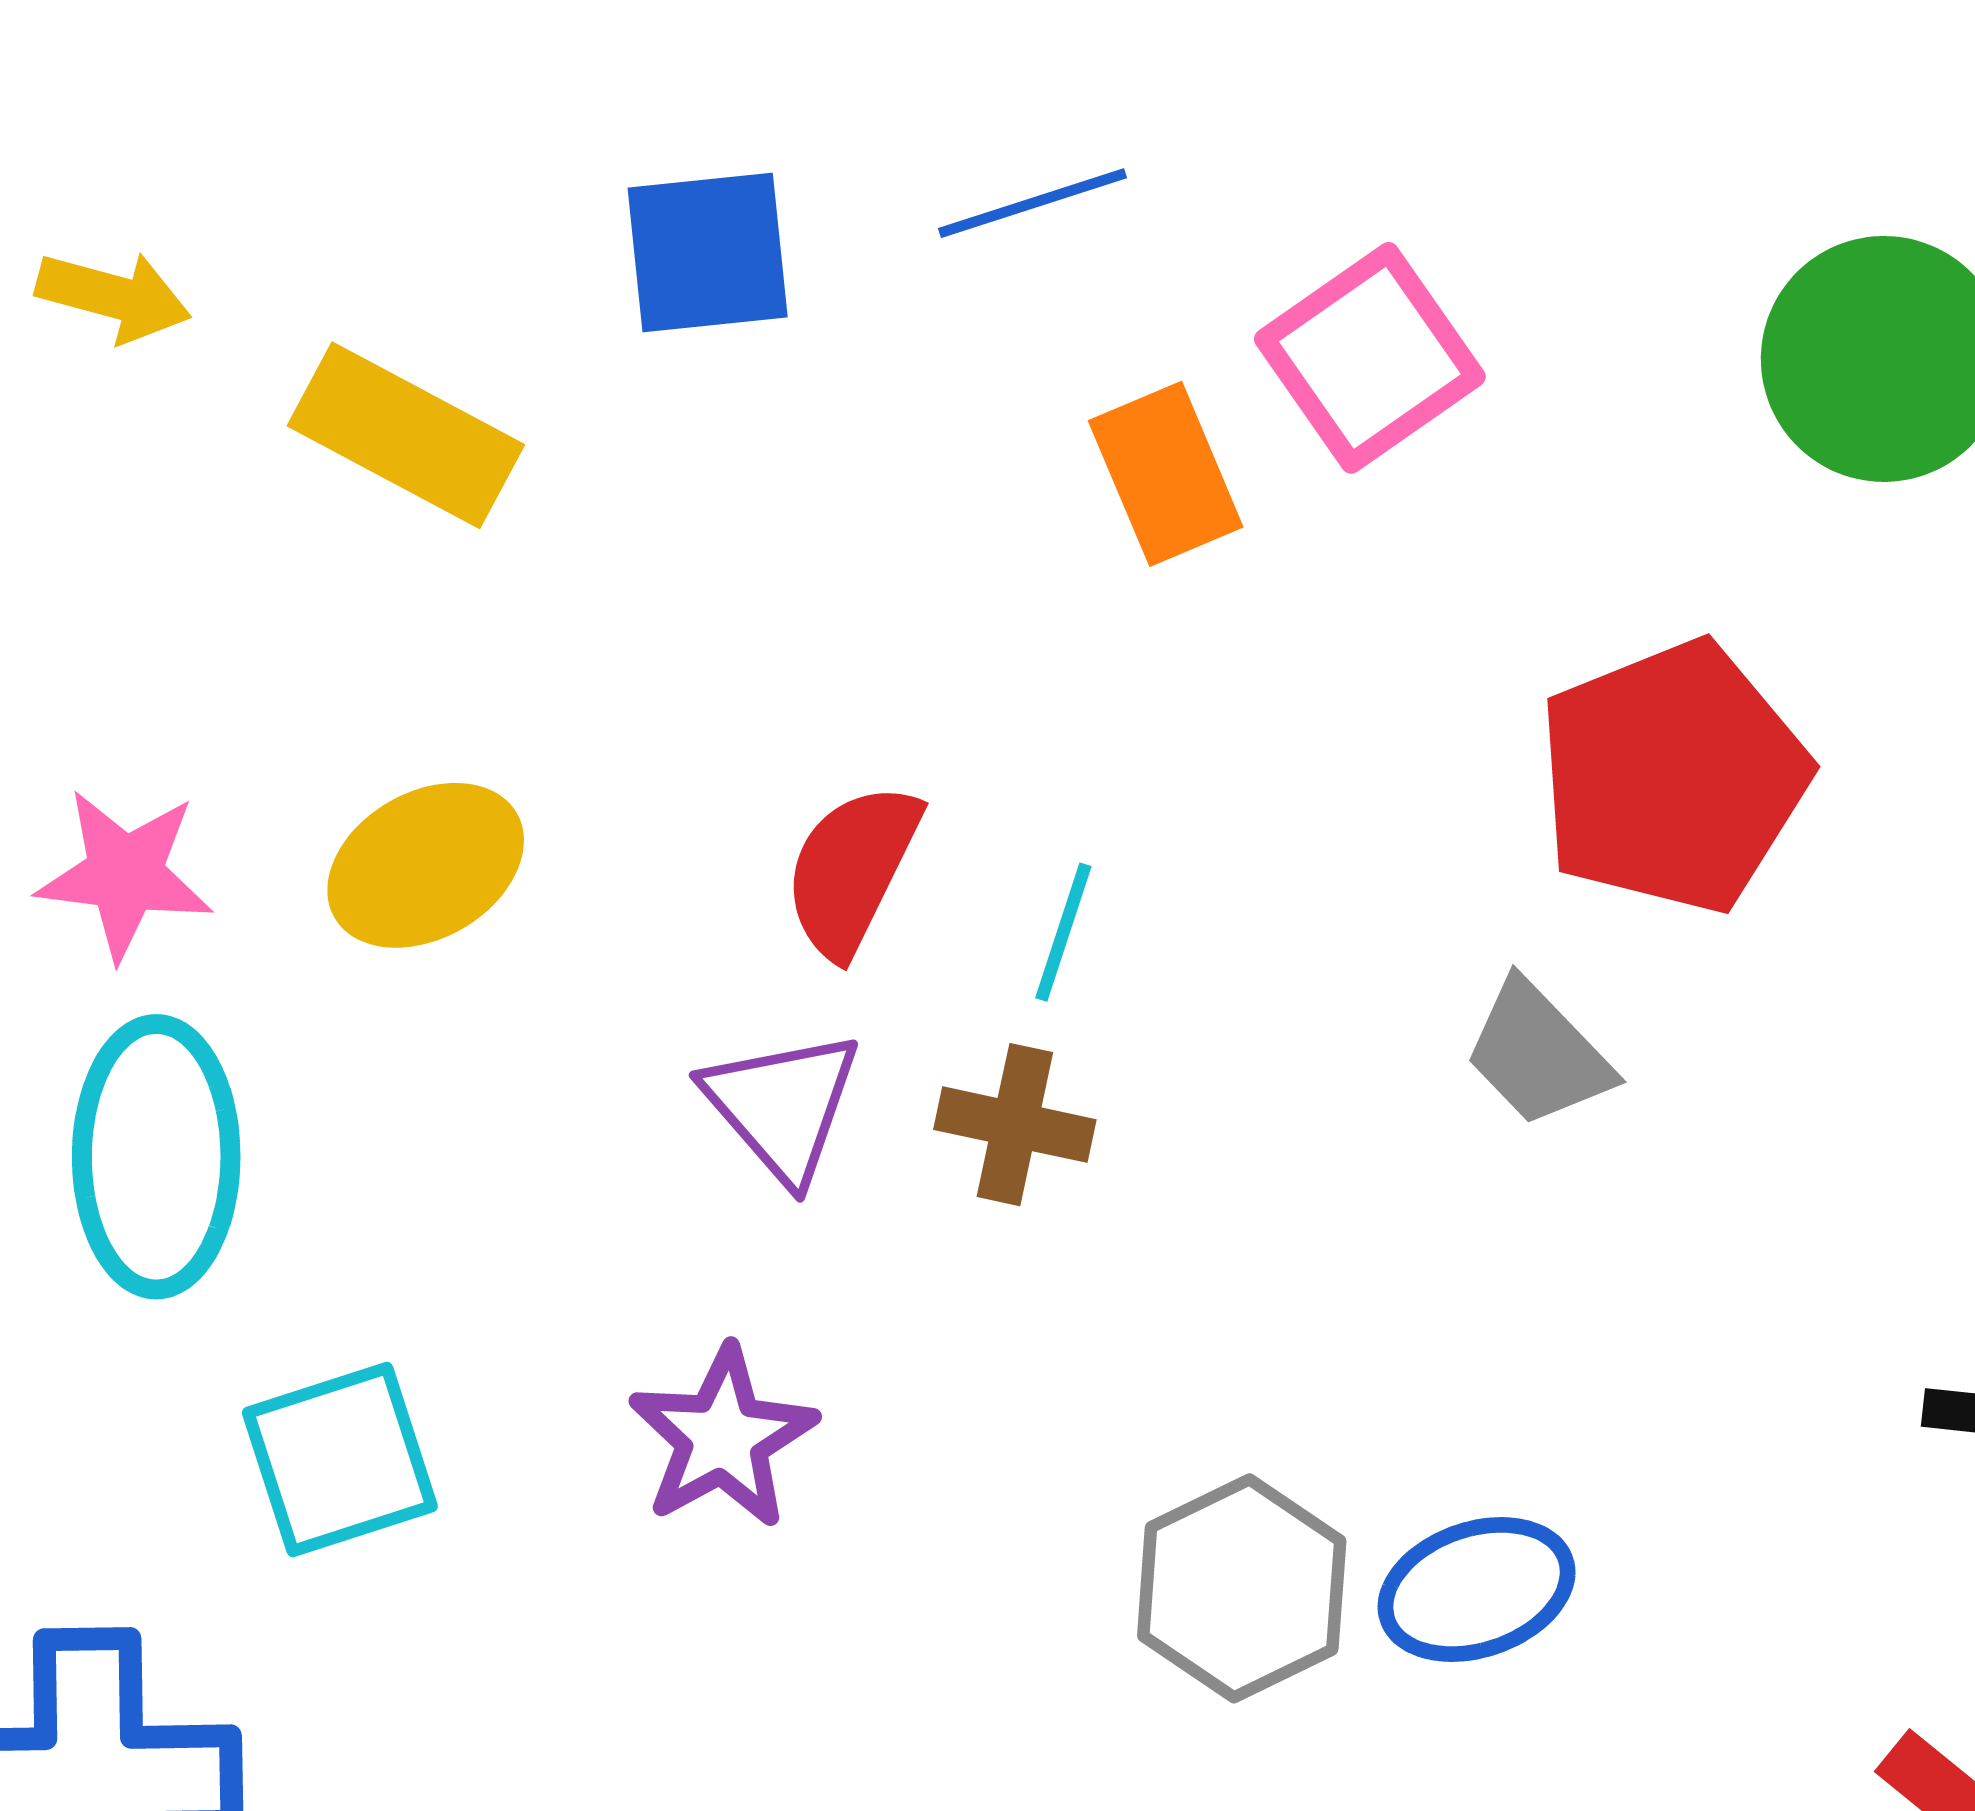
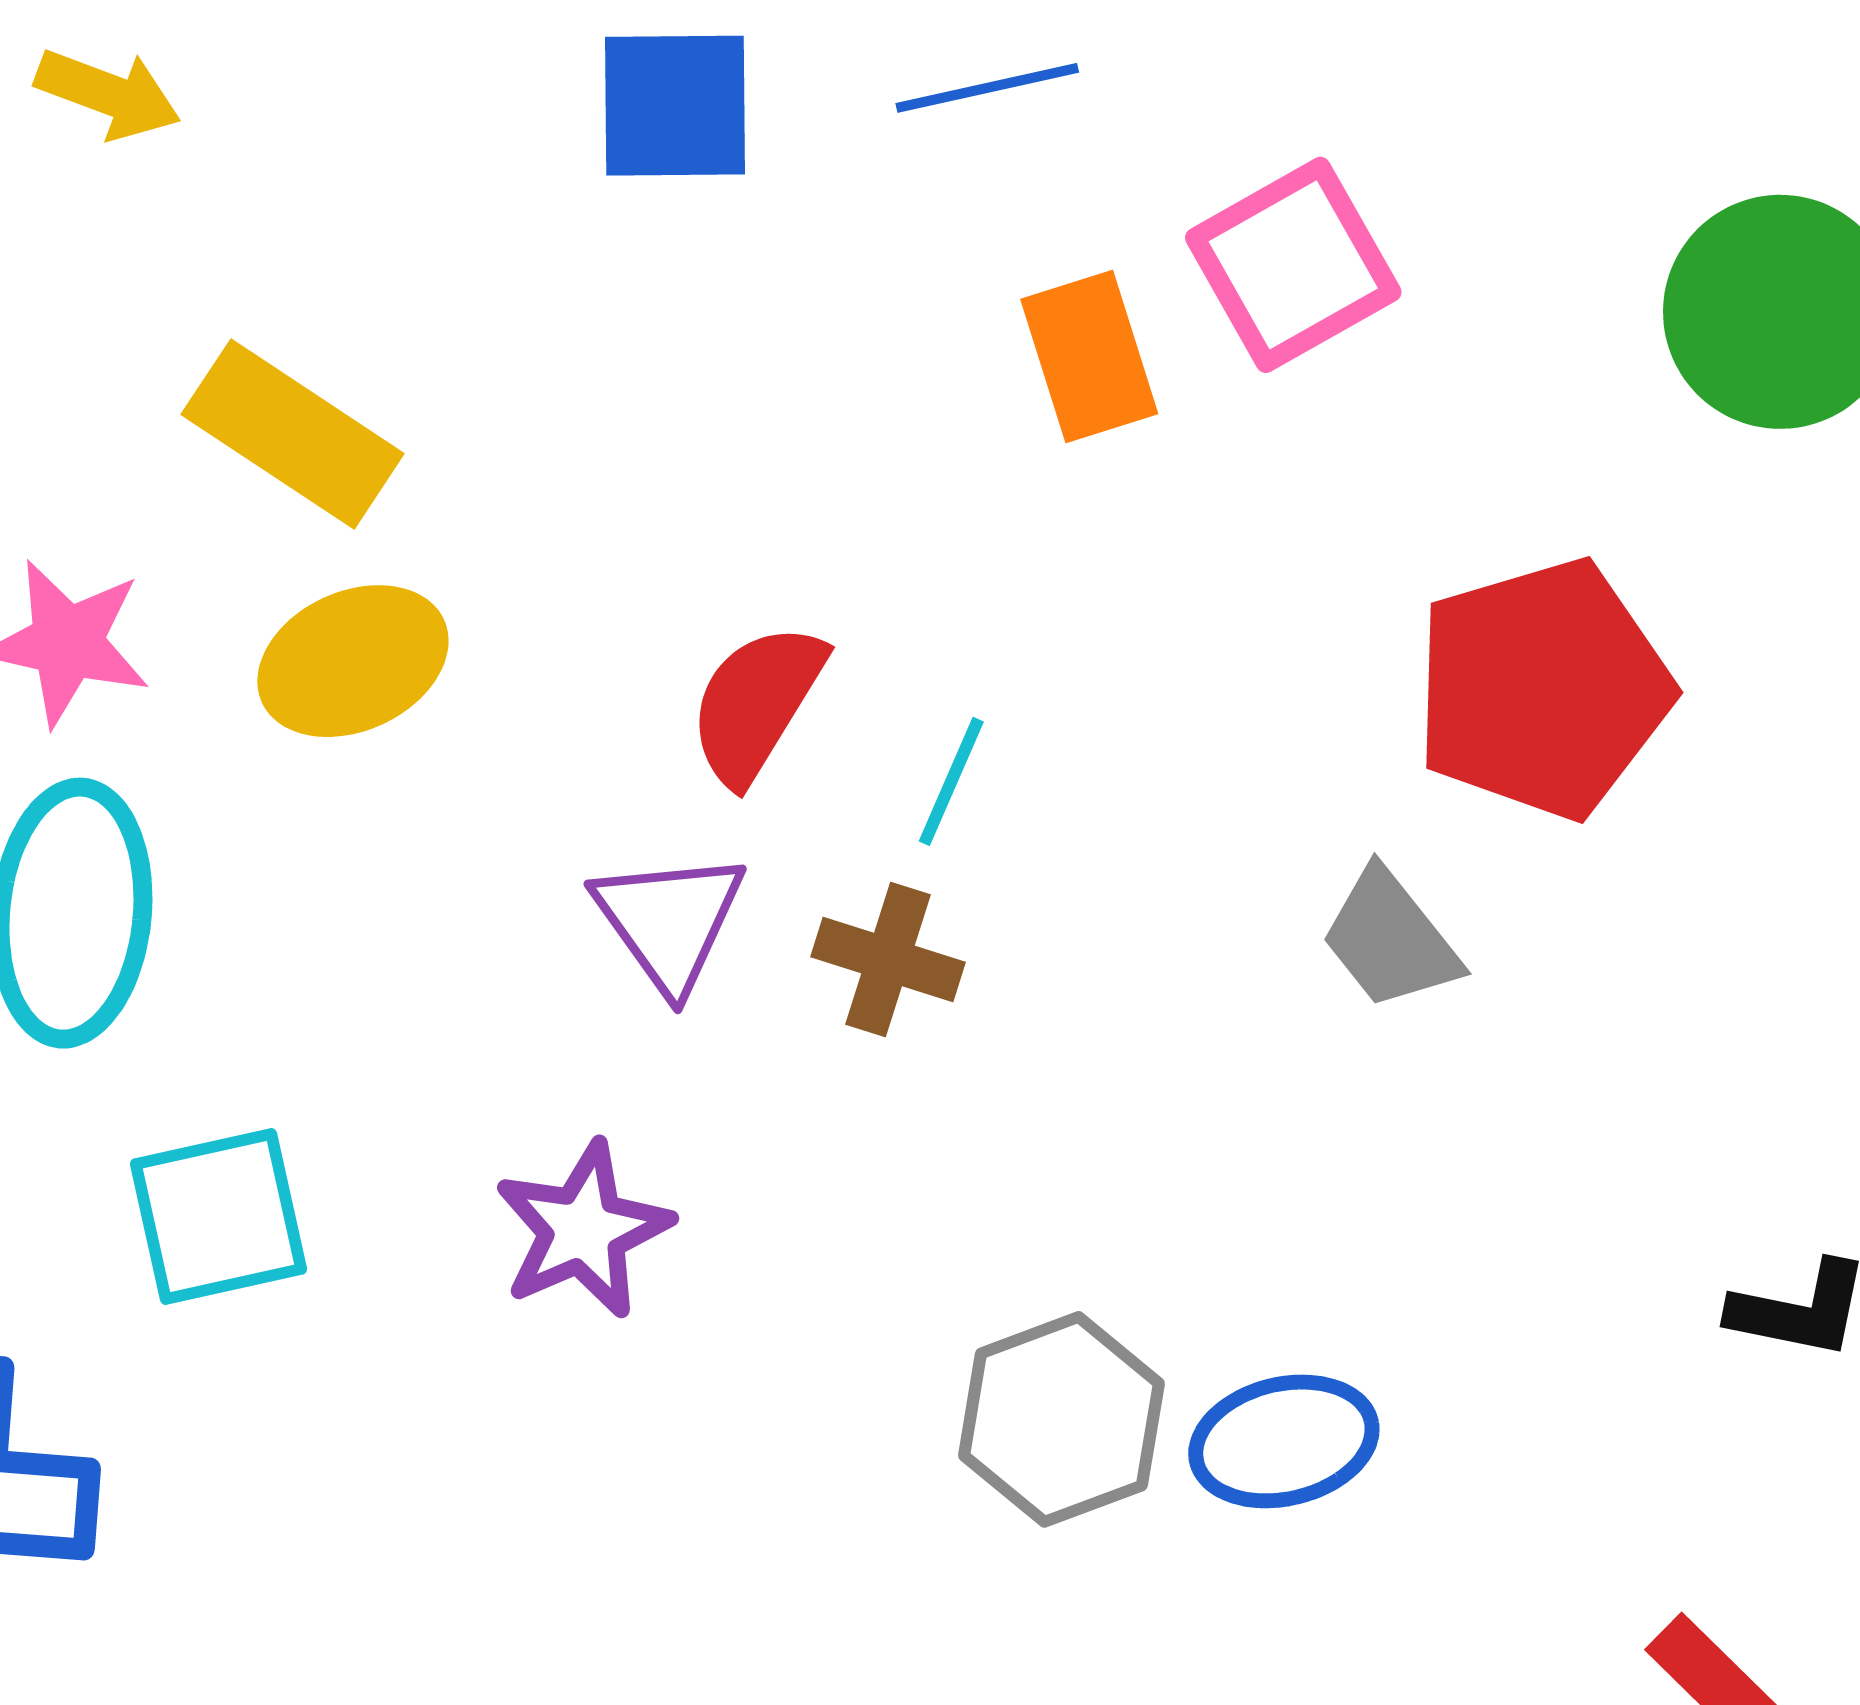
yellow rectangle: (406, 435) -> (293, 434), moved

